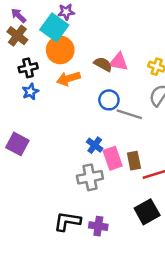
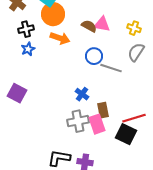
orange arrow: (69, 79) -> (60, 38), turned -144
pink rectangle: (113, 158) -> (97, 124), moved
brown rectangle: (134, 161) -> (103, 110), moved
black square: (147, 212) -> (126, 134), moved, turned -35

